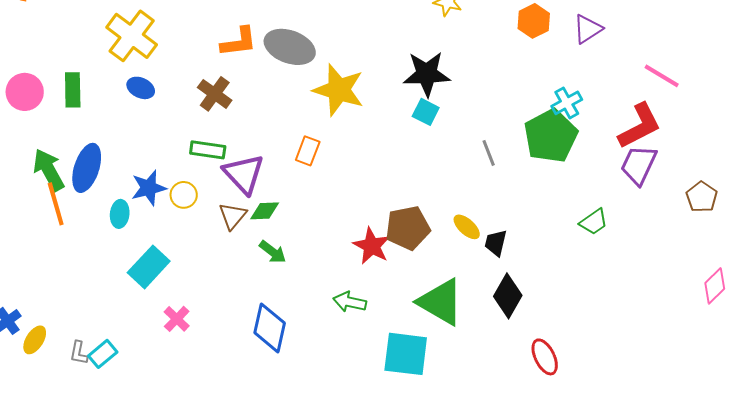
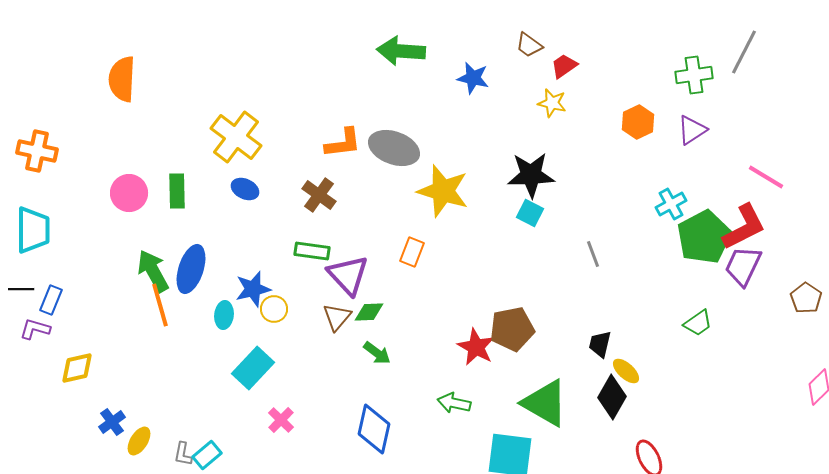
green pentagon: (551, 136) -> (704, 237), moved
yellow circle: (184, 195) -> (274, 309), moved
yellow ellipse: (467, 227) -> (626, 371), moved

